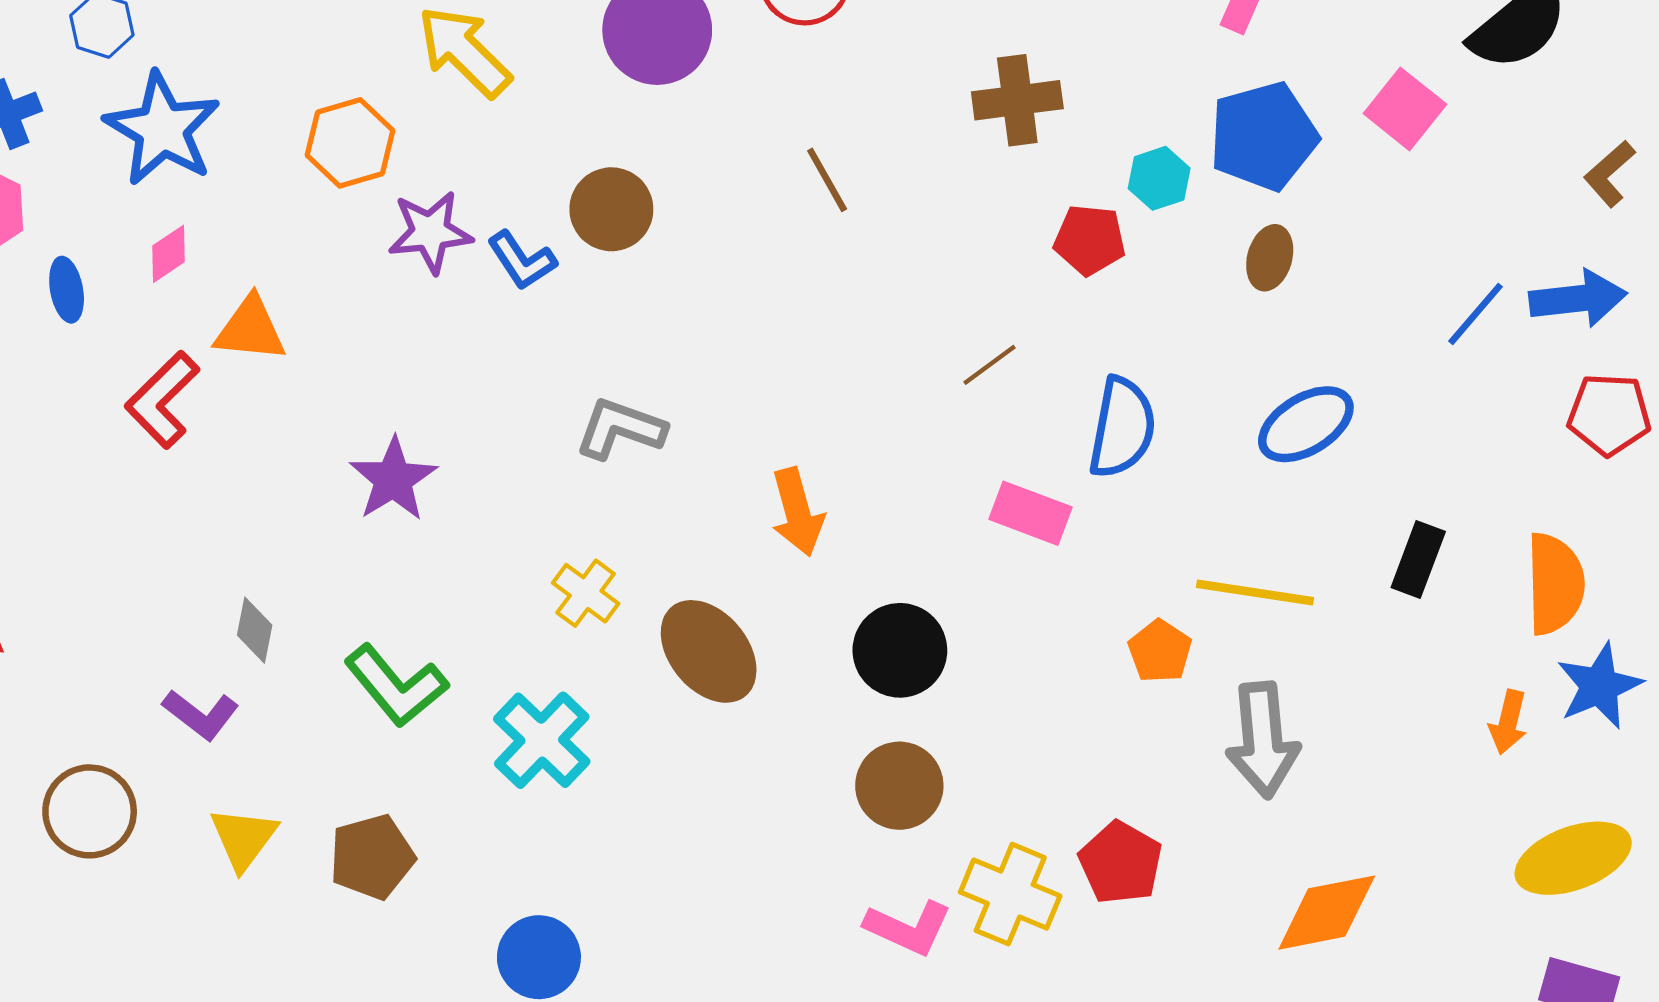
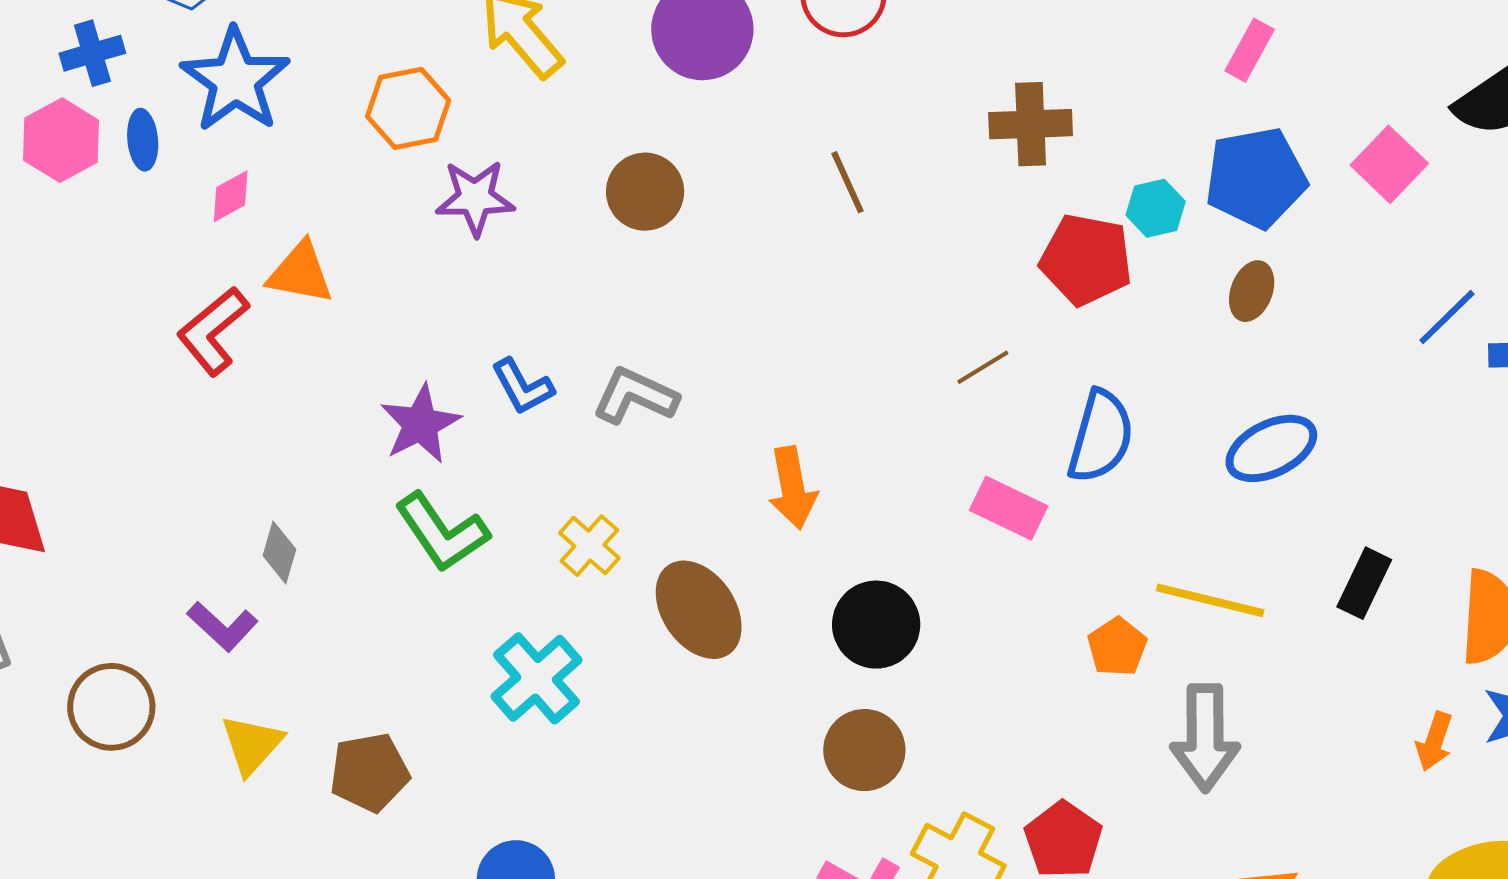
red pentagon: (1090, 240) -> (1086, 260), size x1.4
blue L-shape: (522, 260) -> (522, 387), moved
blue ellipse: (67, 290) -> (143, 140), moved
blue line: (1476, 314) -> (1447, 317), moved
green L-shape: (396, 686) -> (442, 532), moved

